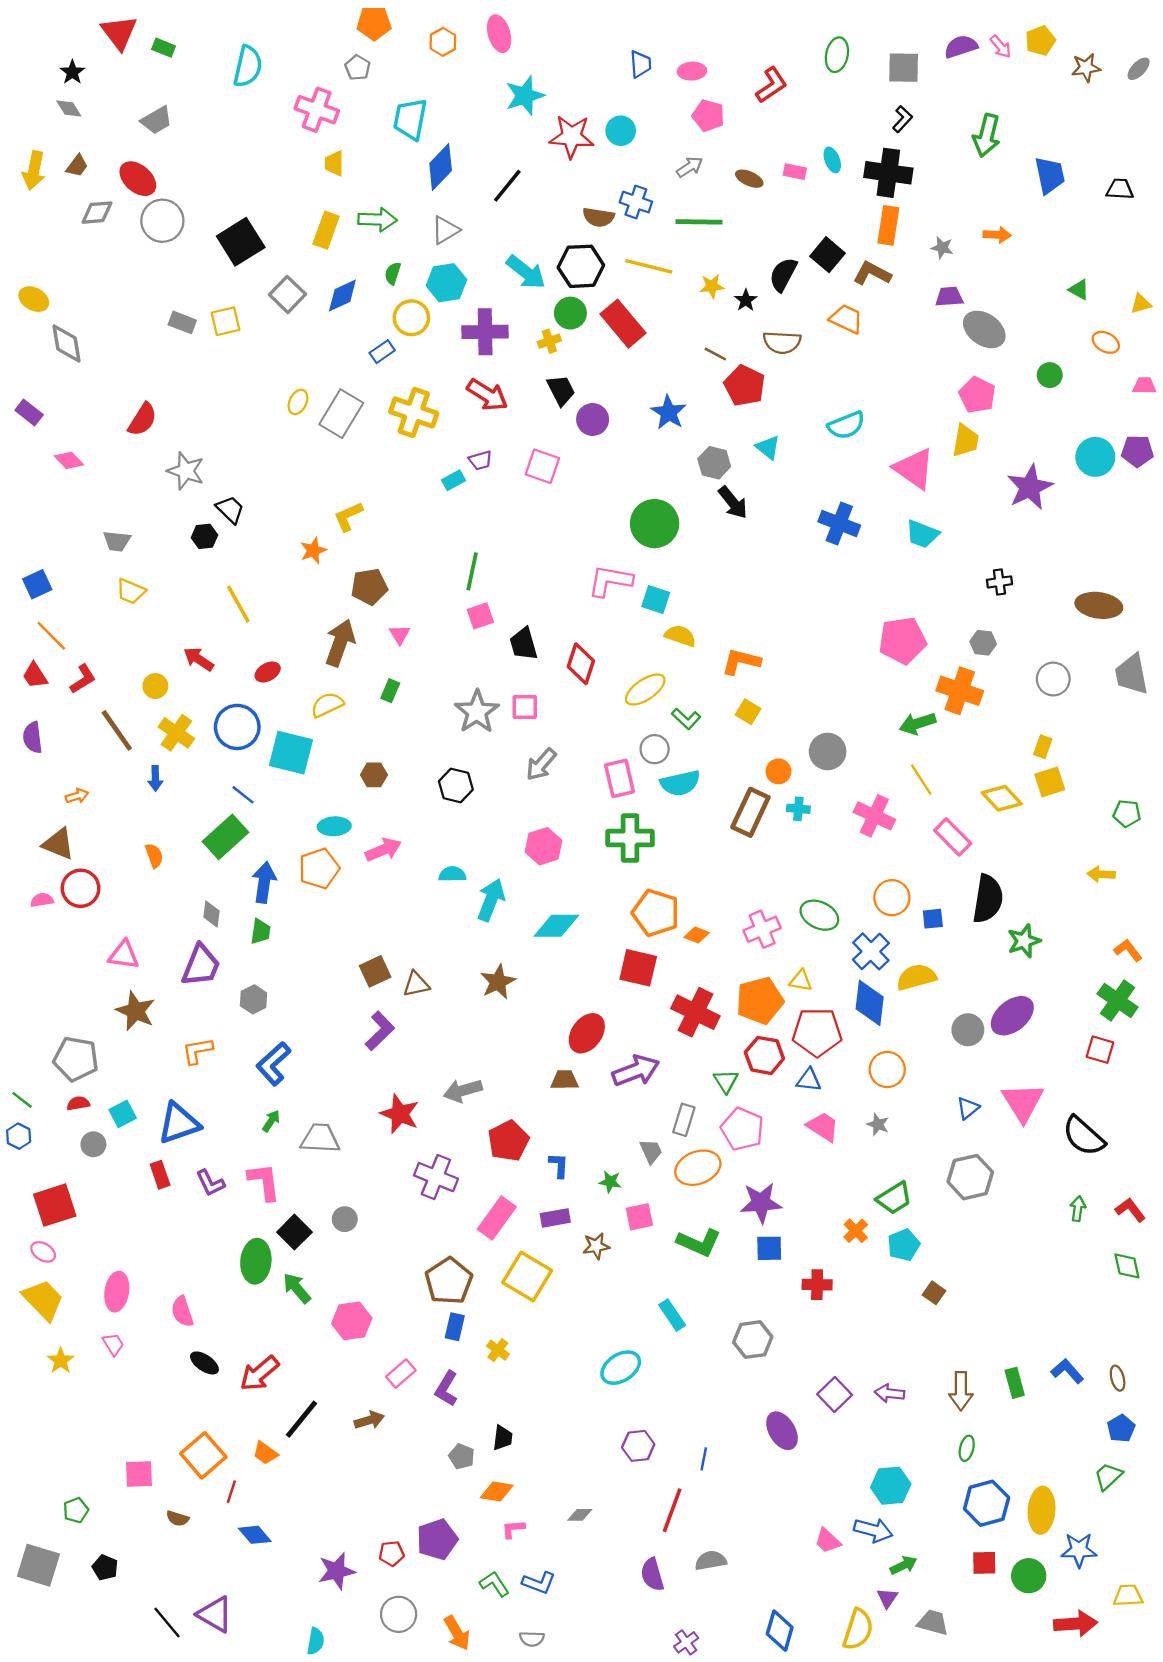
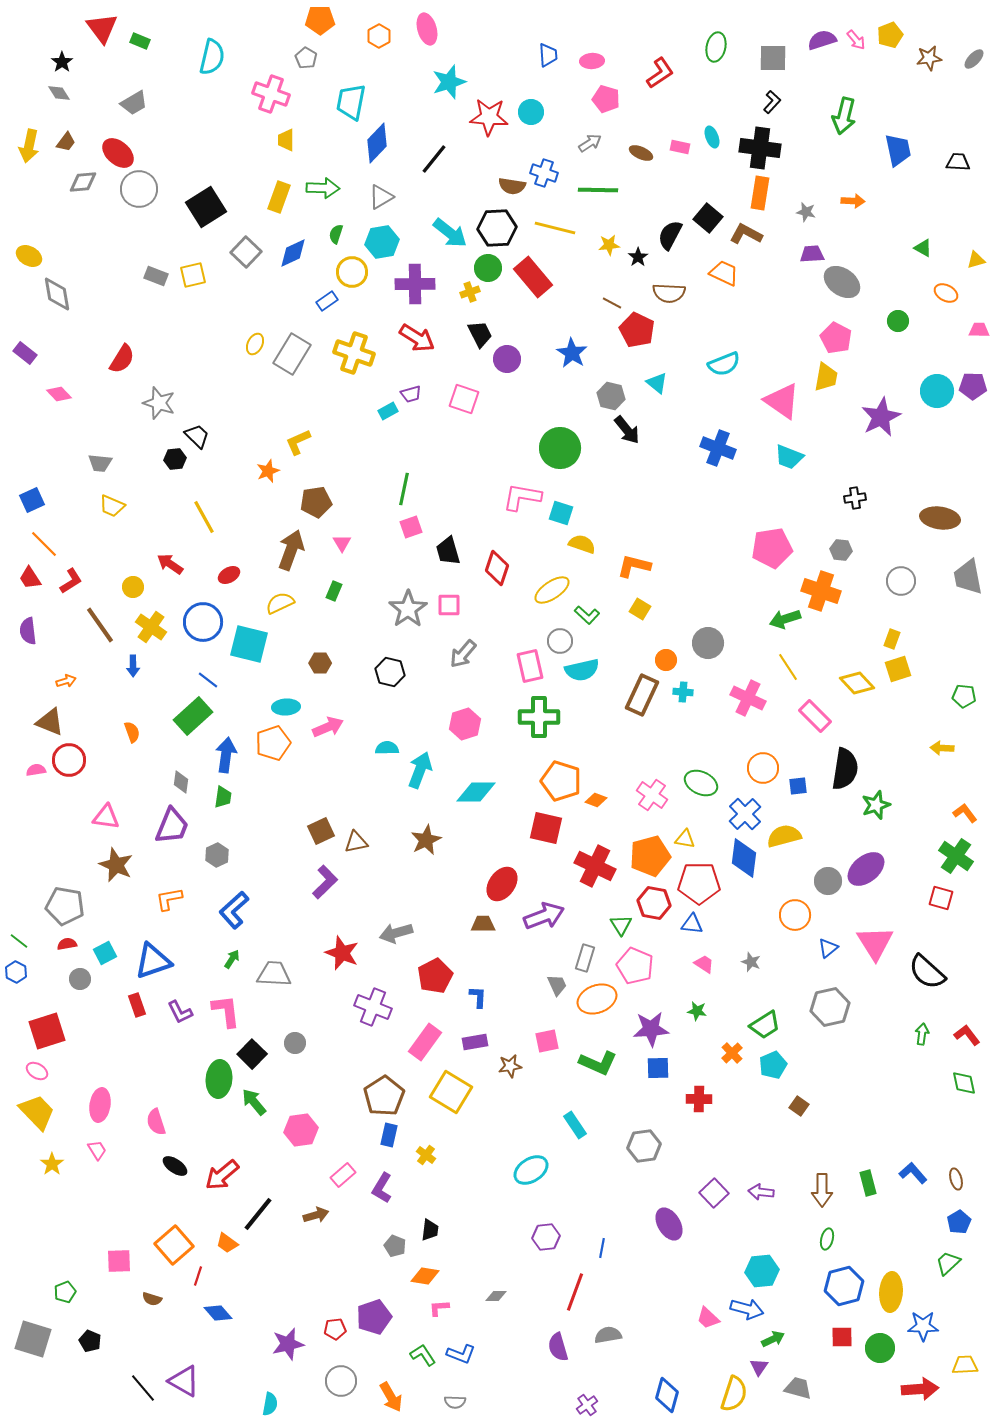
pink cross: (762, 929) -> (652, 795), turned -32
orange circle: (887, 1069) -> (795, 915), moved
pink trapezoid: (823, 1127) -> (704, 964), size x0.7
green star: (610, 1182) -> (697, 1011), moved

